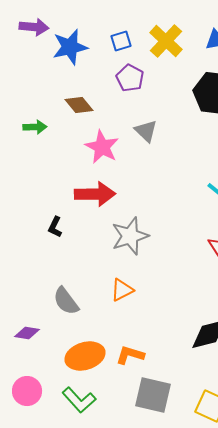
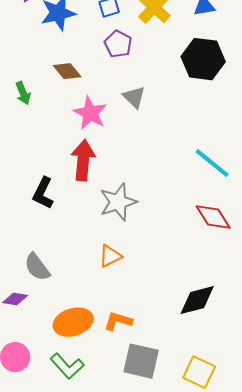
green arrow: (35, 127) -> (23, 93), turned 70
red arrow: (95, 194) -> (83, 160), turned -84
black L-shape: (55, 227) -> (43, 193), size x1.5
gray semicircle: (66, 301) -> (37, 267), moved

